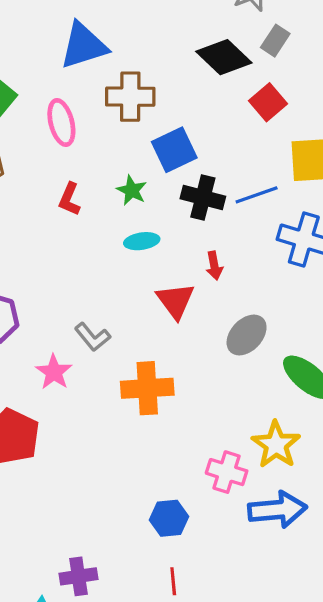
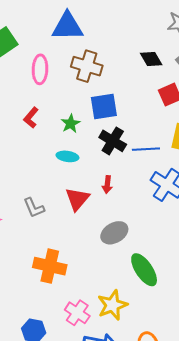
black diamond: (224, 57) -> (151, 59), size x0.7
gray L-shape: (93, 337) -> (34, 208), moved
orange cross: (147, 388) -> (50, 266), moved

